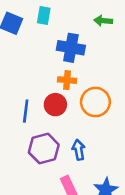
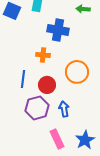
orange cross: (67, 80) -> (43, 55), moved
red circle: (55, 105) -> (47, 85), moved

